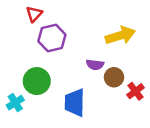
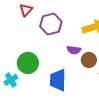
purple hexagon: (52, 38) -> (51, 24), moved

